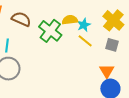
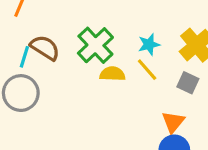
brown semicircle: (21, 19) -> (45, 48), moved
yellow semicircle: (70, 20) -> (112, 74), moved

